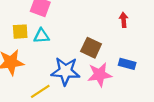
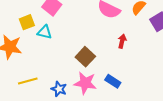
yellow square: (20, 32) -> (27, 22), turned -35
blue star: (65, 71) -> (59, 89), moved, size x0.6

